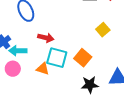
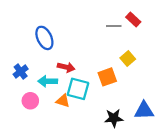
cyan arrow: (18, 51) -> (48, 81), moved
orange square: (83, 58) -> (107, 77), moved, turned 30

